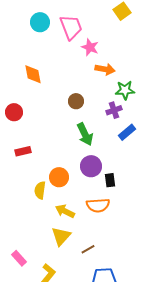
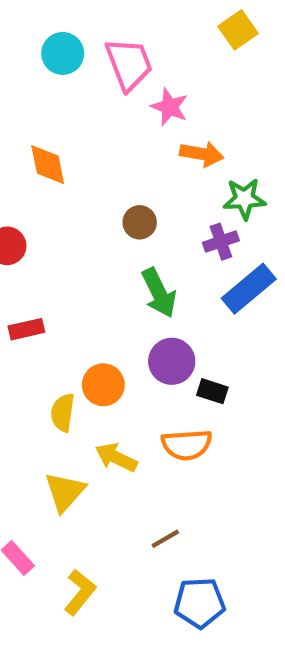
blue rectangle: (127, 132) -> (249, 289), size x1.4
black rectangle: (110, 180) -> (212, 391), turned -64
yellow triangle: (61, 236) -> (65, 492), moved

